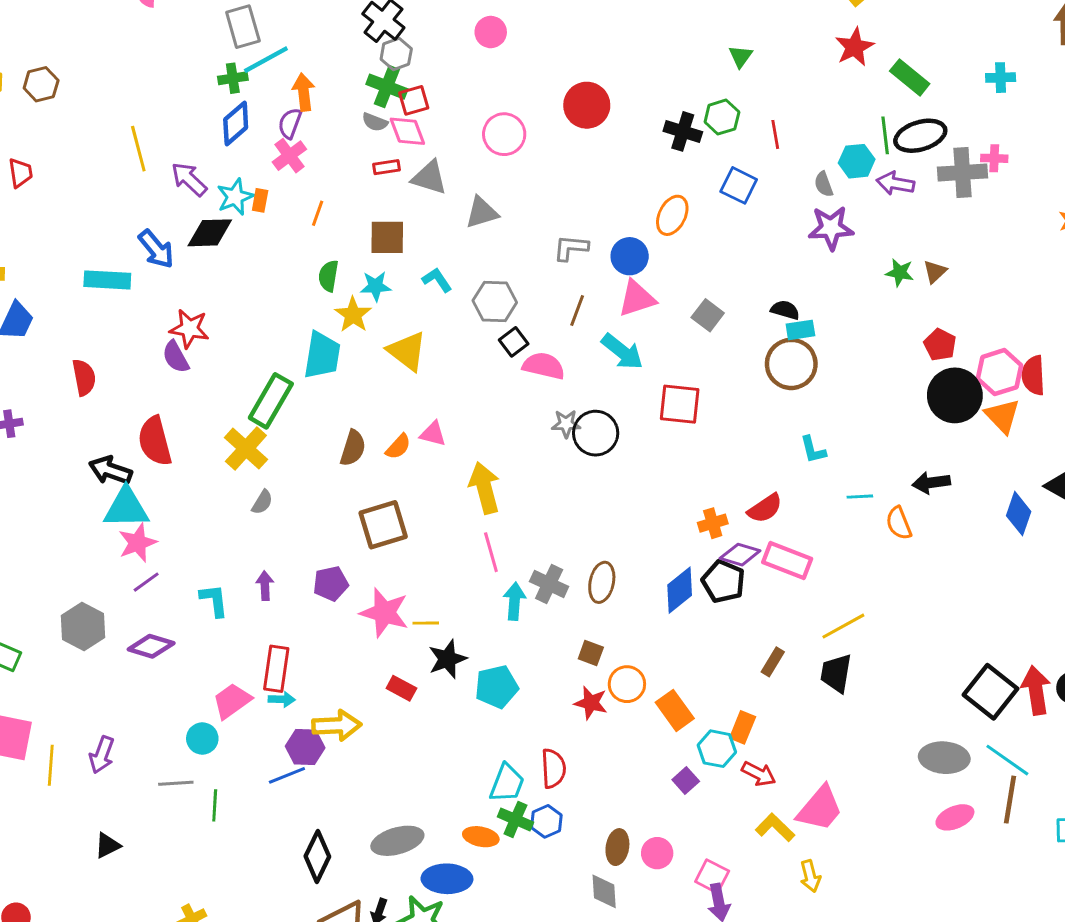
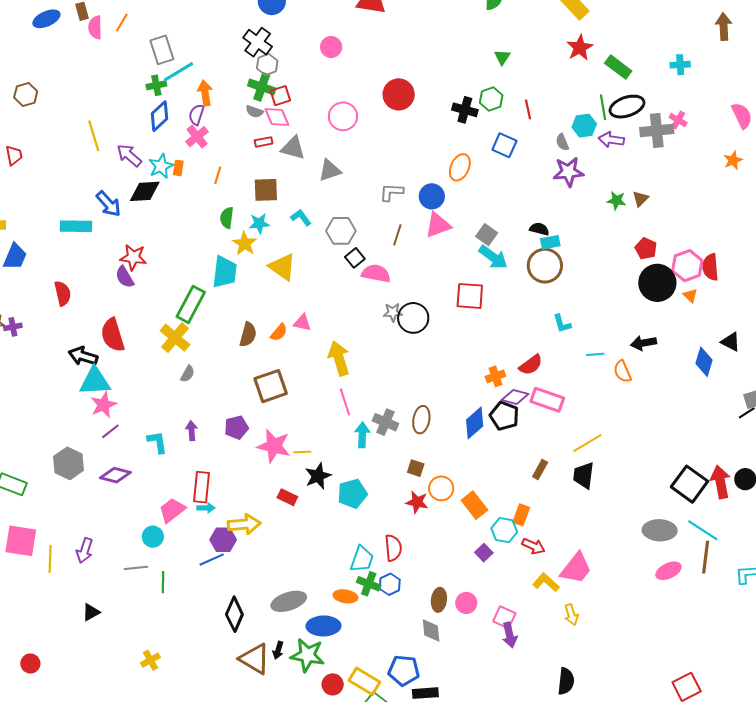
pink cross: (994, 158) -> (678, 120), turned 30
cyan arrow: (622, 352) -> (493, 257), moved
orange triangle: (1002, 416) -> (690, 296), size x0.6

